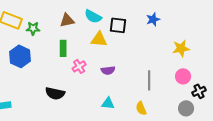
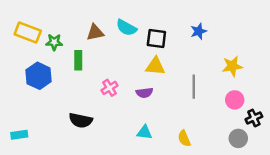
yellow triangle: (99, 39) -> (155, 66), moved
green rectangle: (63, 48) -> (78, 60), moved
gray line: (149, 80) -> (194, 87), moved

